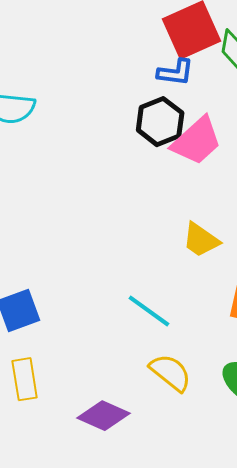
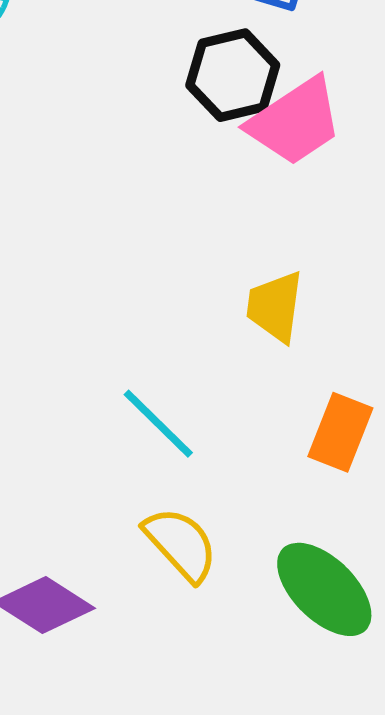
yellow trapezoid: (201, 240) -> (275, 307), turned 54

